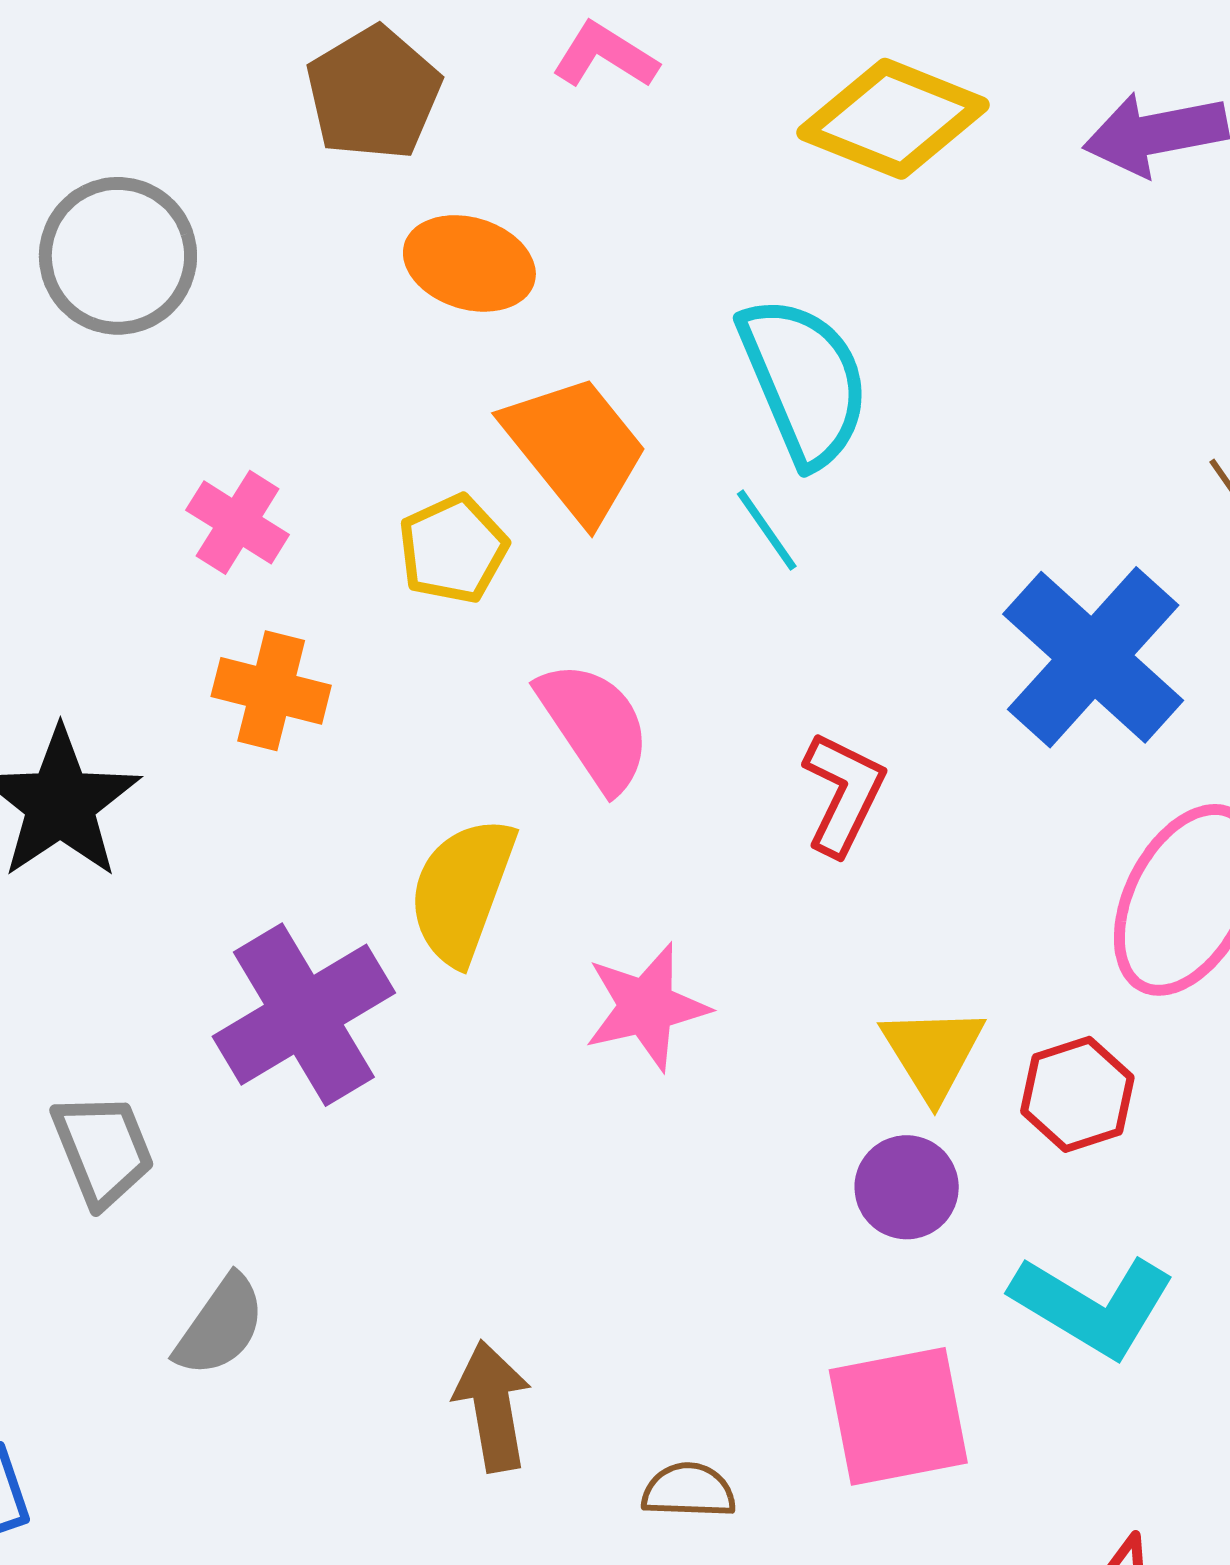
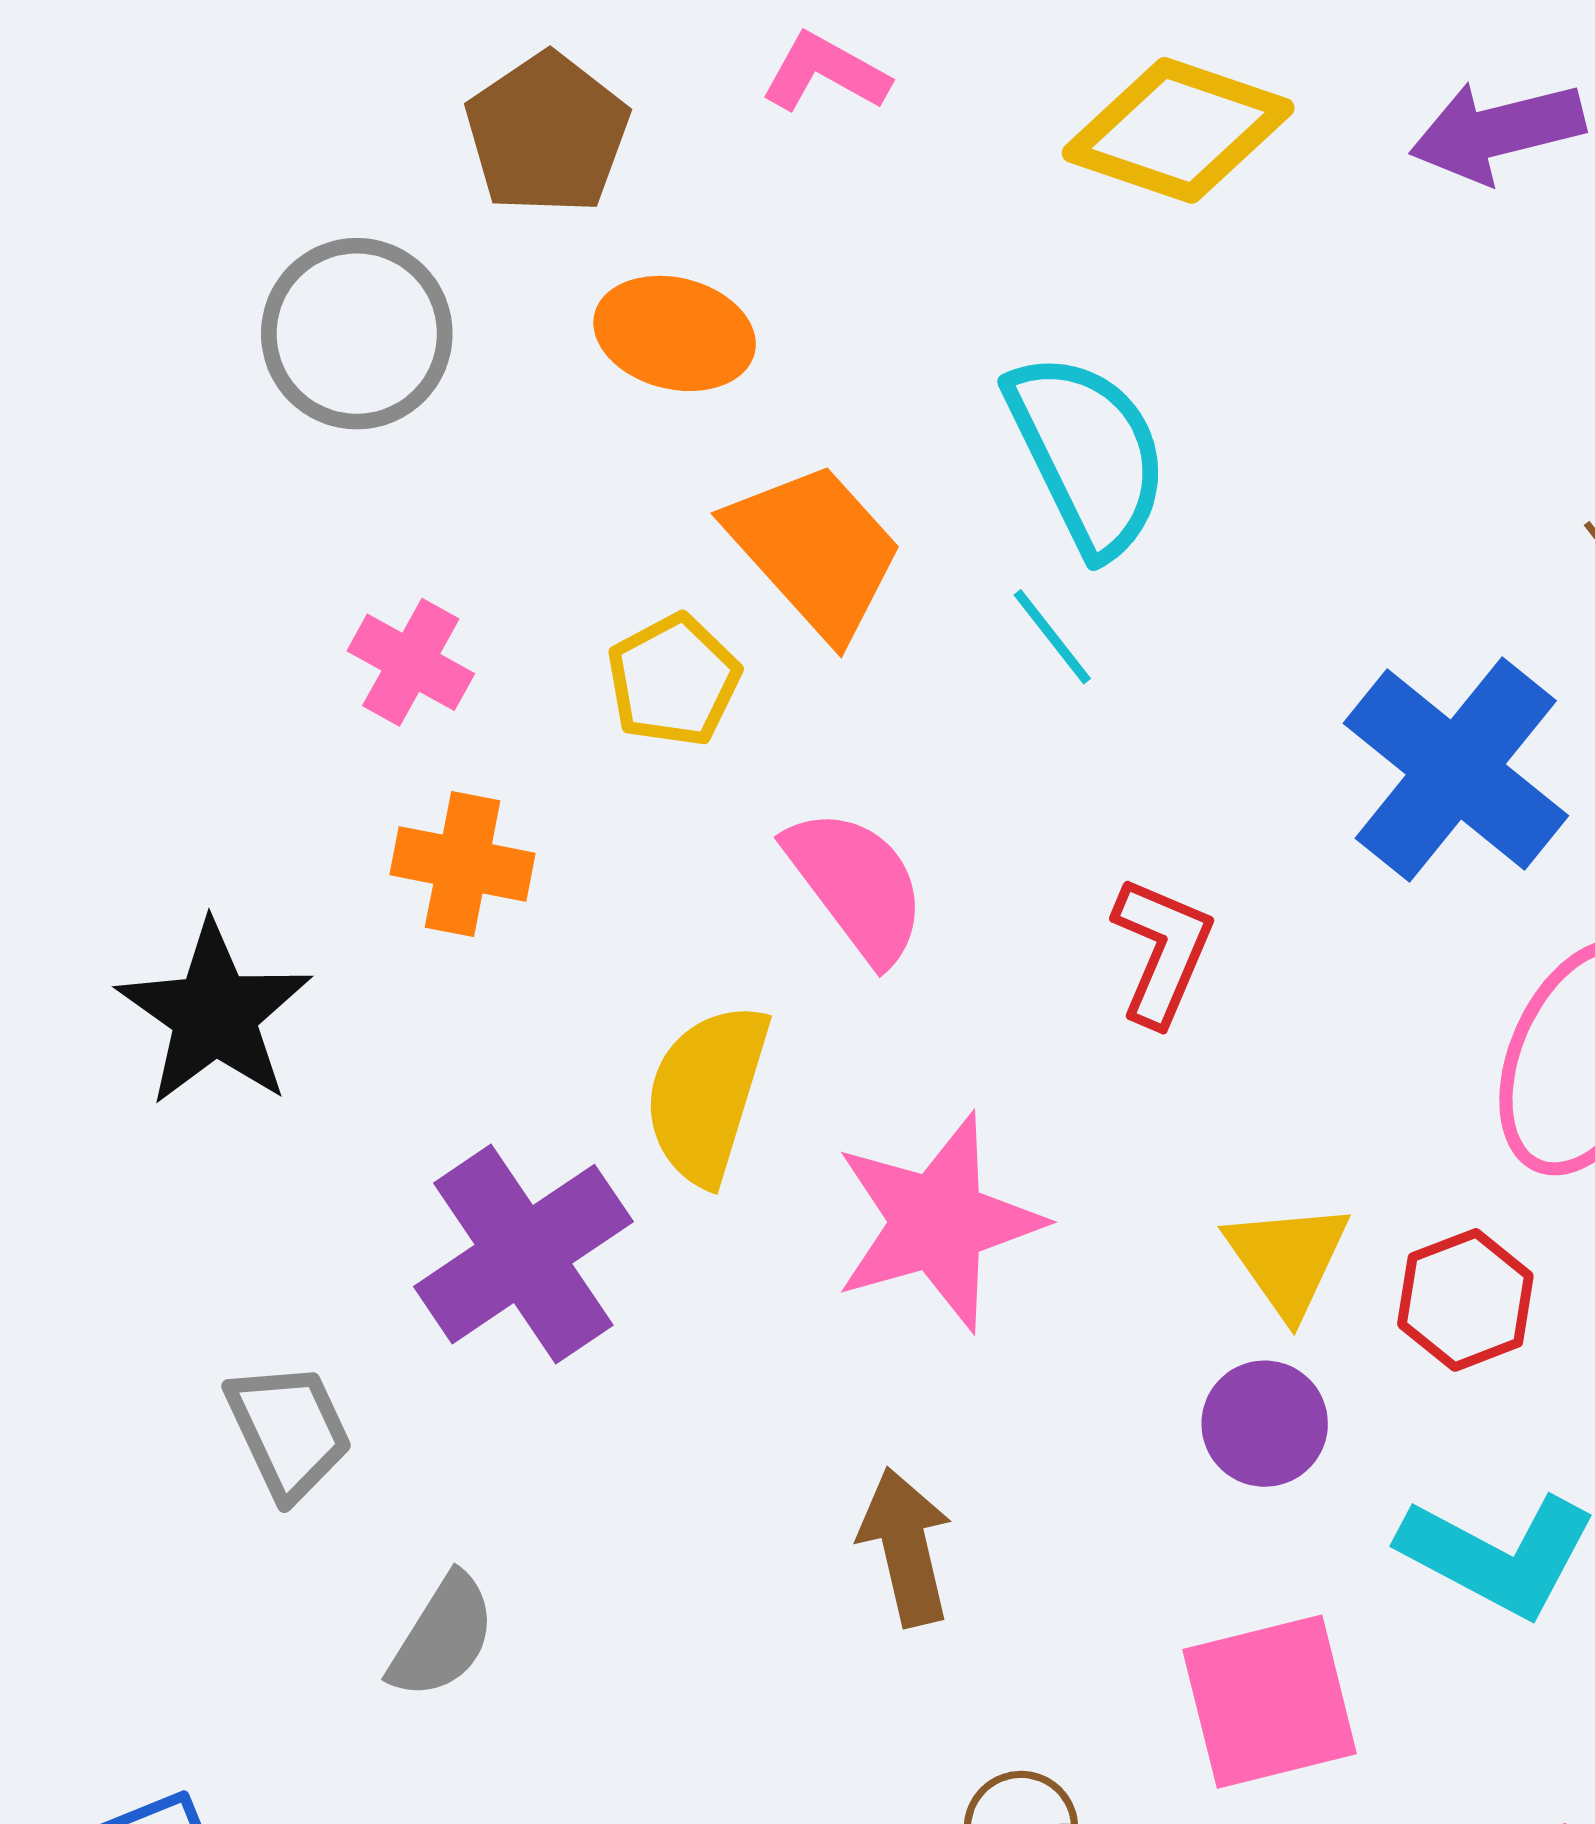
gray circle: (118, 256) -> (357, 334), moved
pink star: (646, 1007) -> (938, 1222), size x1.4
brown arrow: (493, 1406) -> (906, 1547), moved

